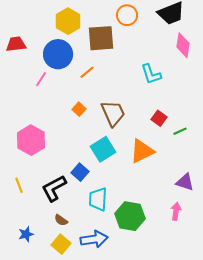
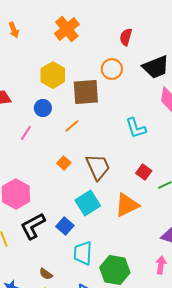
blue circle: (58, 54) -> (43, 108), size x0.6
black L-shape: (54, 188) -> (33, 226), moved

